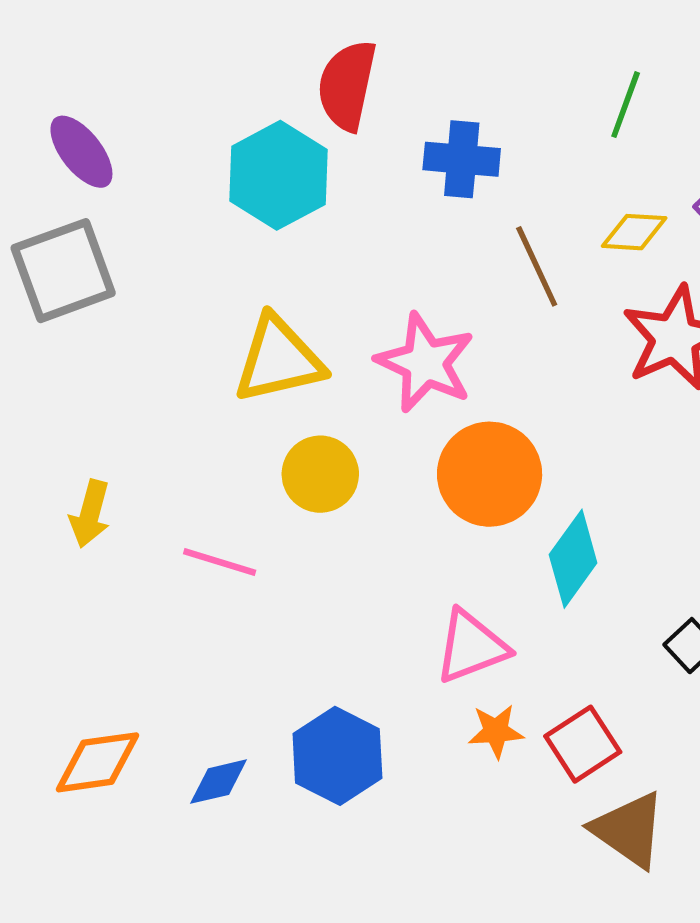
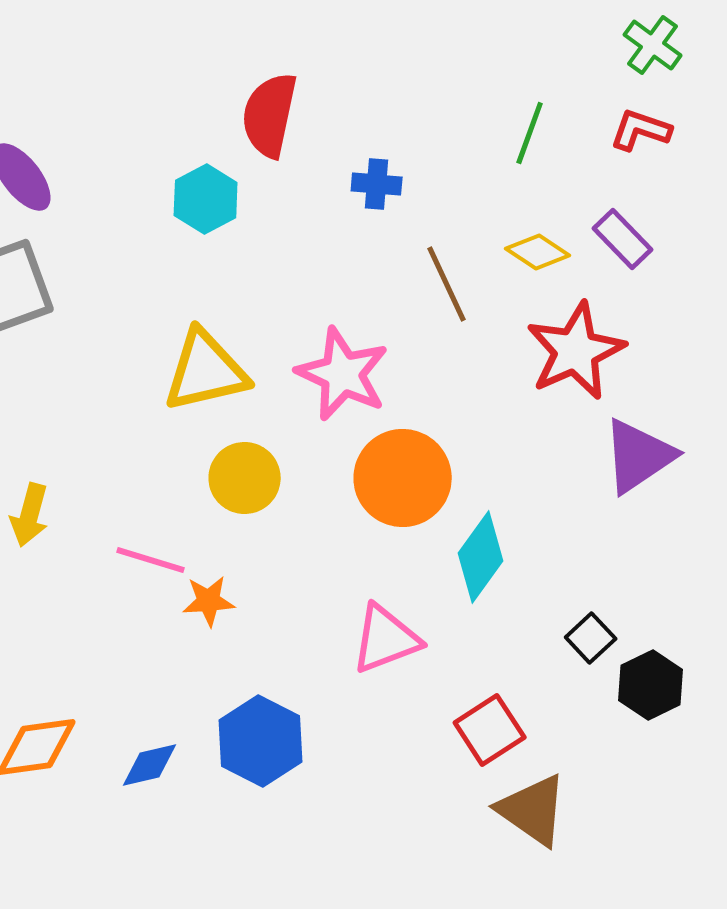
blue cross: (462, 159) -> (377, 184), size x0.7
cyan hexagon: (279, 175) -> (206, 199), size x0.7
yellow diamond: (634, 232) -> (538, 252), turned 30
orange star: (496, 731) -> (209, 601), moved

